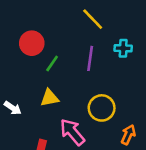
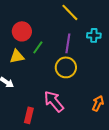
yellow triangle: (50, 98) -> (17, 56), moved
yellow circle: (102, 108) -> (66, 67), moved

